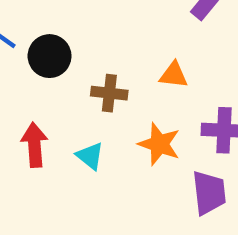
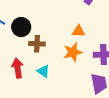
brown cross: (109, 93) -> (37, 44), moved
orange star: (159, 144) -> (73, 52), moved, turned -30

